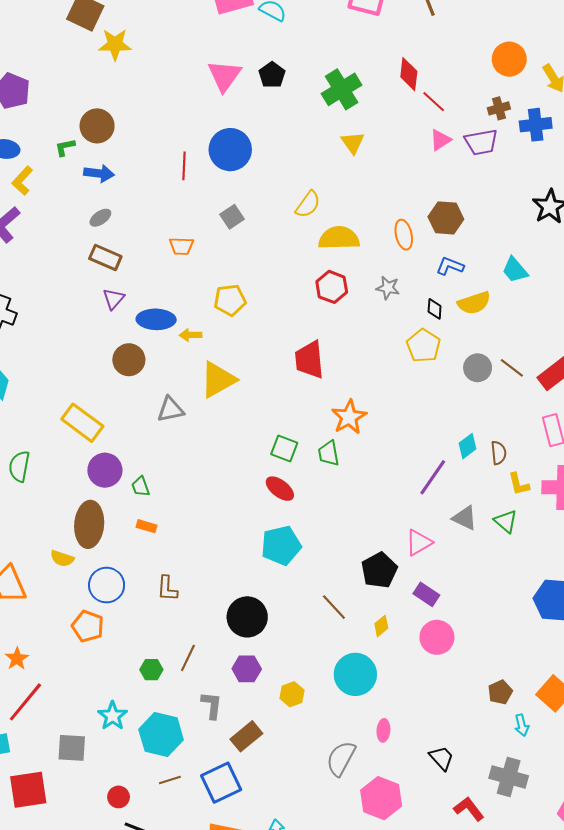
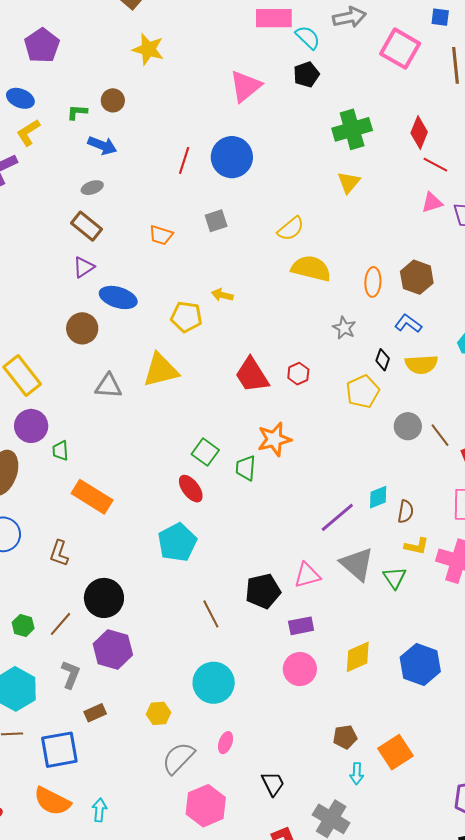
yellow star: (115, 44) -> (148, 49), moved
black pentagon: (272, 75) -> (306, 74), moved
red line: (434, 102) -> (435, 165), turned -30
brown circle: (97, 126) -> (113, 100), size x0.7
red hexagon: (332, 287) -> (298, 374), moved, size x0.7
yellow pentagon: (230, 300) -> (186, 317), moved
yellow arrow: (191, 335) -> (222, 295), moved
red trapezoid: (309, 360) -> (252, 375), turned -42
yellow L-shape: (519, 484) -> (416, 546), turned -80
gray triangle: (465, 518) -> (357, 564), size x1.4
orange rectangle: (146, 526) -> (92, 497), moved, size x2.0
cyan pentagon: (281, 545) -> (177, 542), turned -30
purple rectangle: (426, 594) -> (301, 626), turned -60
black circle: (247, 617) -> (104, 598), moved
yellow diamond: (381, 626) -> (358, 657), moved, size x1.6
purple hexagon: (247, 669) -> (113, 649), size x1.4
yellow hexagon: (292, 694) -> (159, 713), moved
brown rectangle: (246, 736) -> (95, 713), size x0.7

